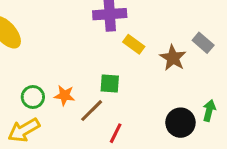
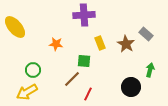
yellow rectangle: (134, 44) -> (100, 43), moved, turned 32
orange star: (65, 95) -> (56, 44), moved
green arrow: (209, 111) -> (150, 70), moved

